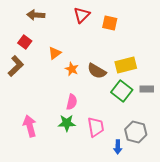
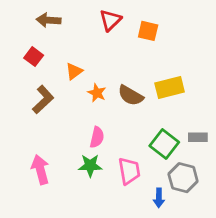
brown L-shape: (16, 66) -> (43, 100), moved
gray rectangle: (147, 89) -> (198, 137), moved
green square: (122, 91) -> (164, 144), moved

